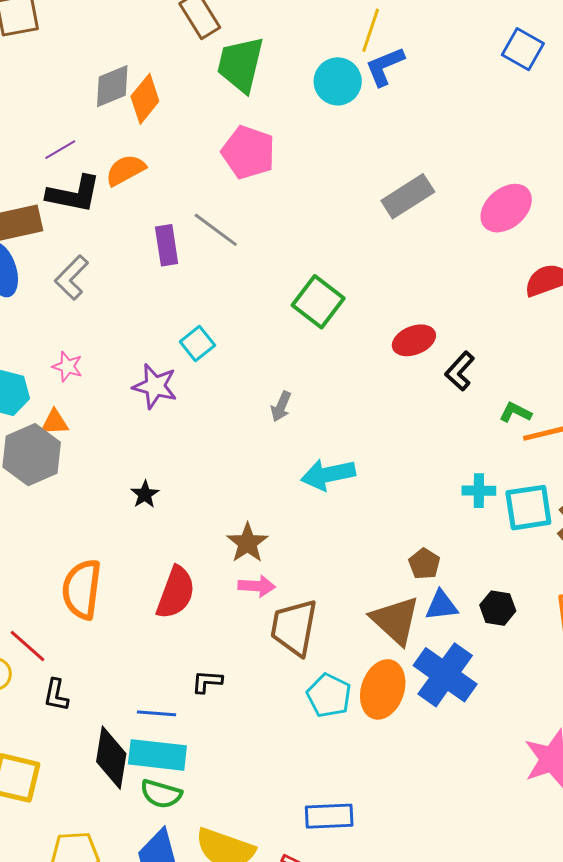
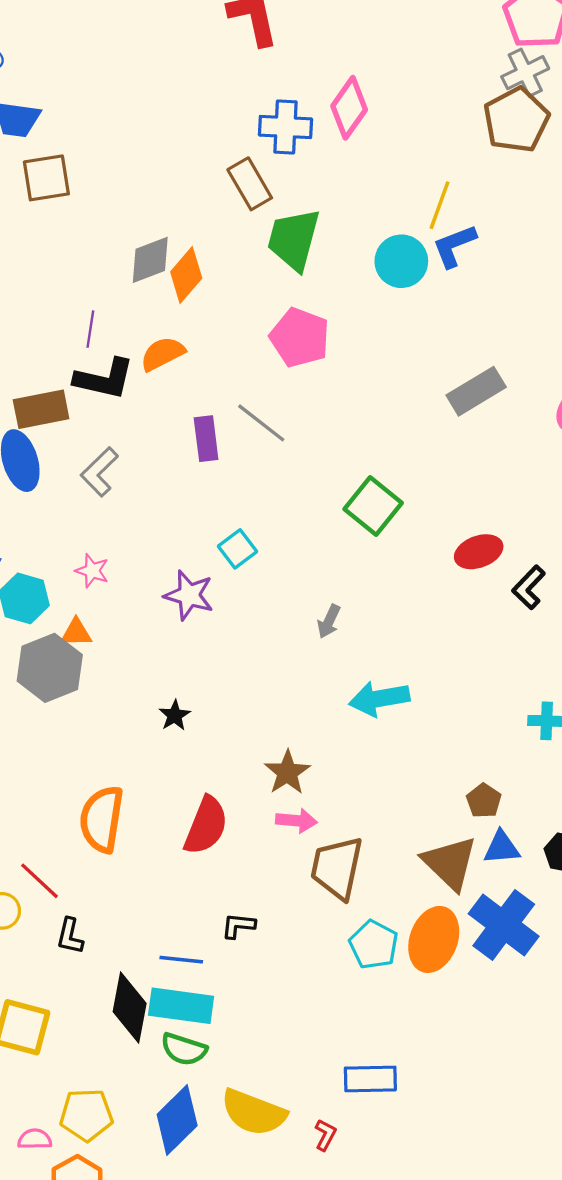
purple line: (60, 150) -> (90, 329), turned -52

